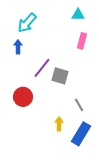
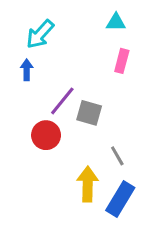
red circle: (23, 97) -> (46, 135), moved
yellow arrow: (59, 124) -> (88, 184), size x1.6

